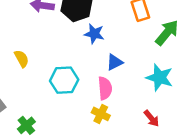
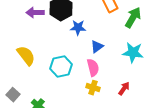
yellow semicircle: (22, 59) -> (26, 56), size x1.5
red arrow: (151, 118) -> (124, 89), moved, turned -96

